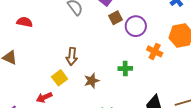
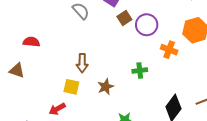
red semicircle: (25, 22) -> (31, 42), moved
yellow square: (60, 78) -> (71, 87), turned -35

